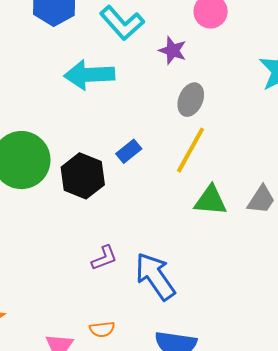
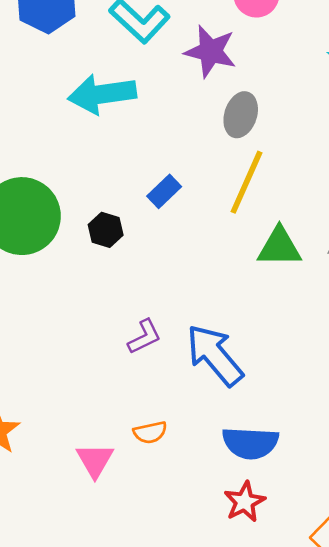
purple star: (173, 50) -> (210, 51), size x1.4
black hexagon: (83, 176) -> (106, 230), size x0.6

